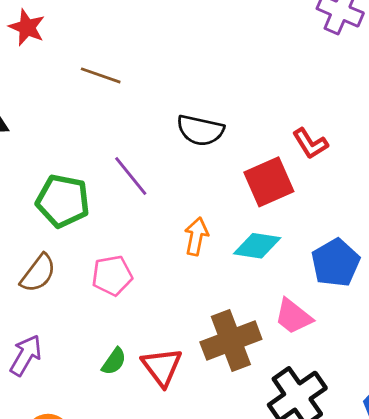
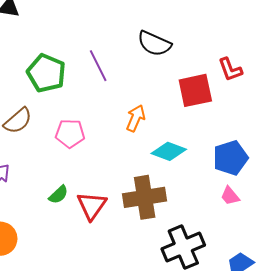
cyan diamond: (257, 246) -> (169, 151), moved
pink trapezoid: (293, 316) -> (230, 196), moved, size x0.7

